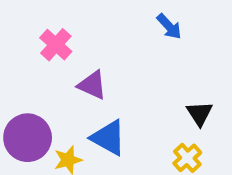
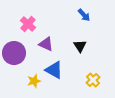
black triangle: (199, 113) -> (80, 46), moved
purple circle: (28, 138) -> (14, 53), moved

